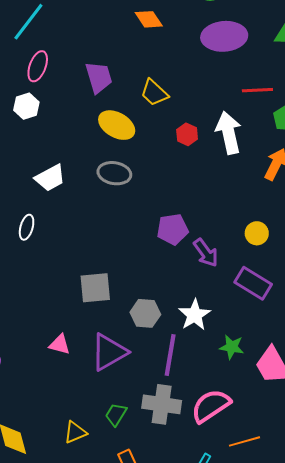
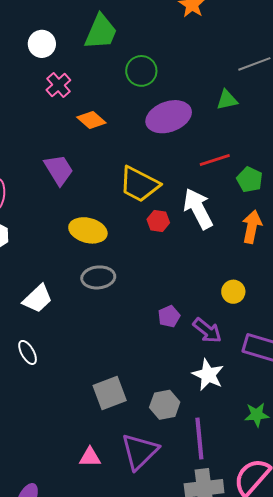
purple trapezoid: (99, 77) -> (59, 170), moved
yellow trapezoid: (154, 93) -> (139, 184), moved, size x1.4
white ellipse: (27, 227) -> (28, 352), turned -30
purple pentagon: (173, 229) -> (169, 316), size x0.7
yellow circle: (257, 233) -> (233, 292), moved
white star: (195, 315) -> (208, 375), moved

